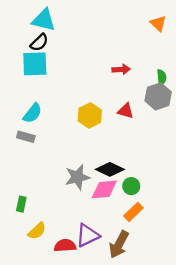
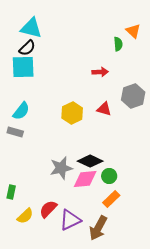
green semicircle: (162, 77) -> (118, 44), moved
red semicircle: (65, 246) -> (48, 209), moved, turned -42

